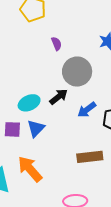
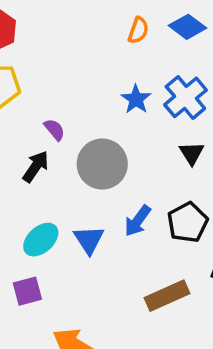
black arrow: (59, 97) -> (36, 167), moved
blue triangle: (36, 128) -> (89, 240), moved

